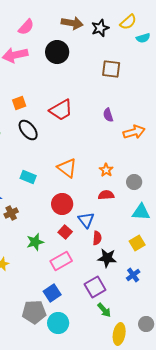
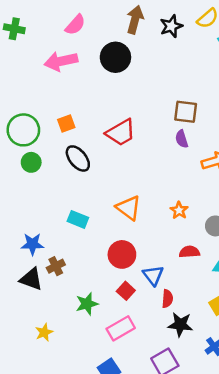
brown arrow: (72, 23) -> (135, 20), turned -85
brown square: (111, 69) -> (186, 112), moved
red semicircle: (106, 195) -> (189, 252), moved

